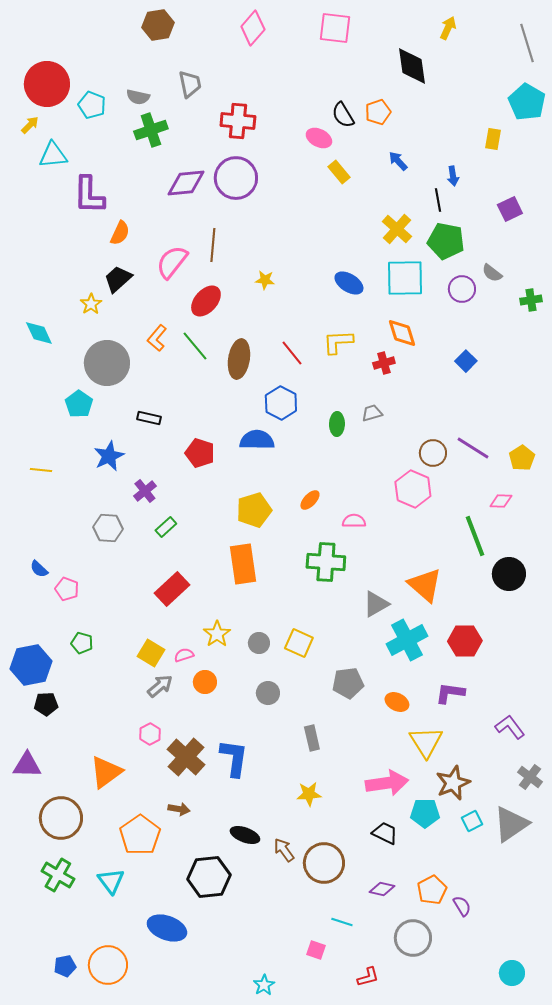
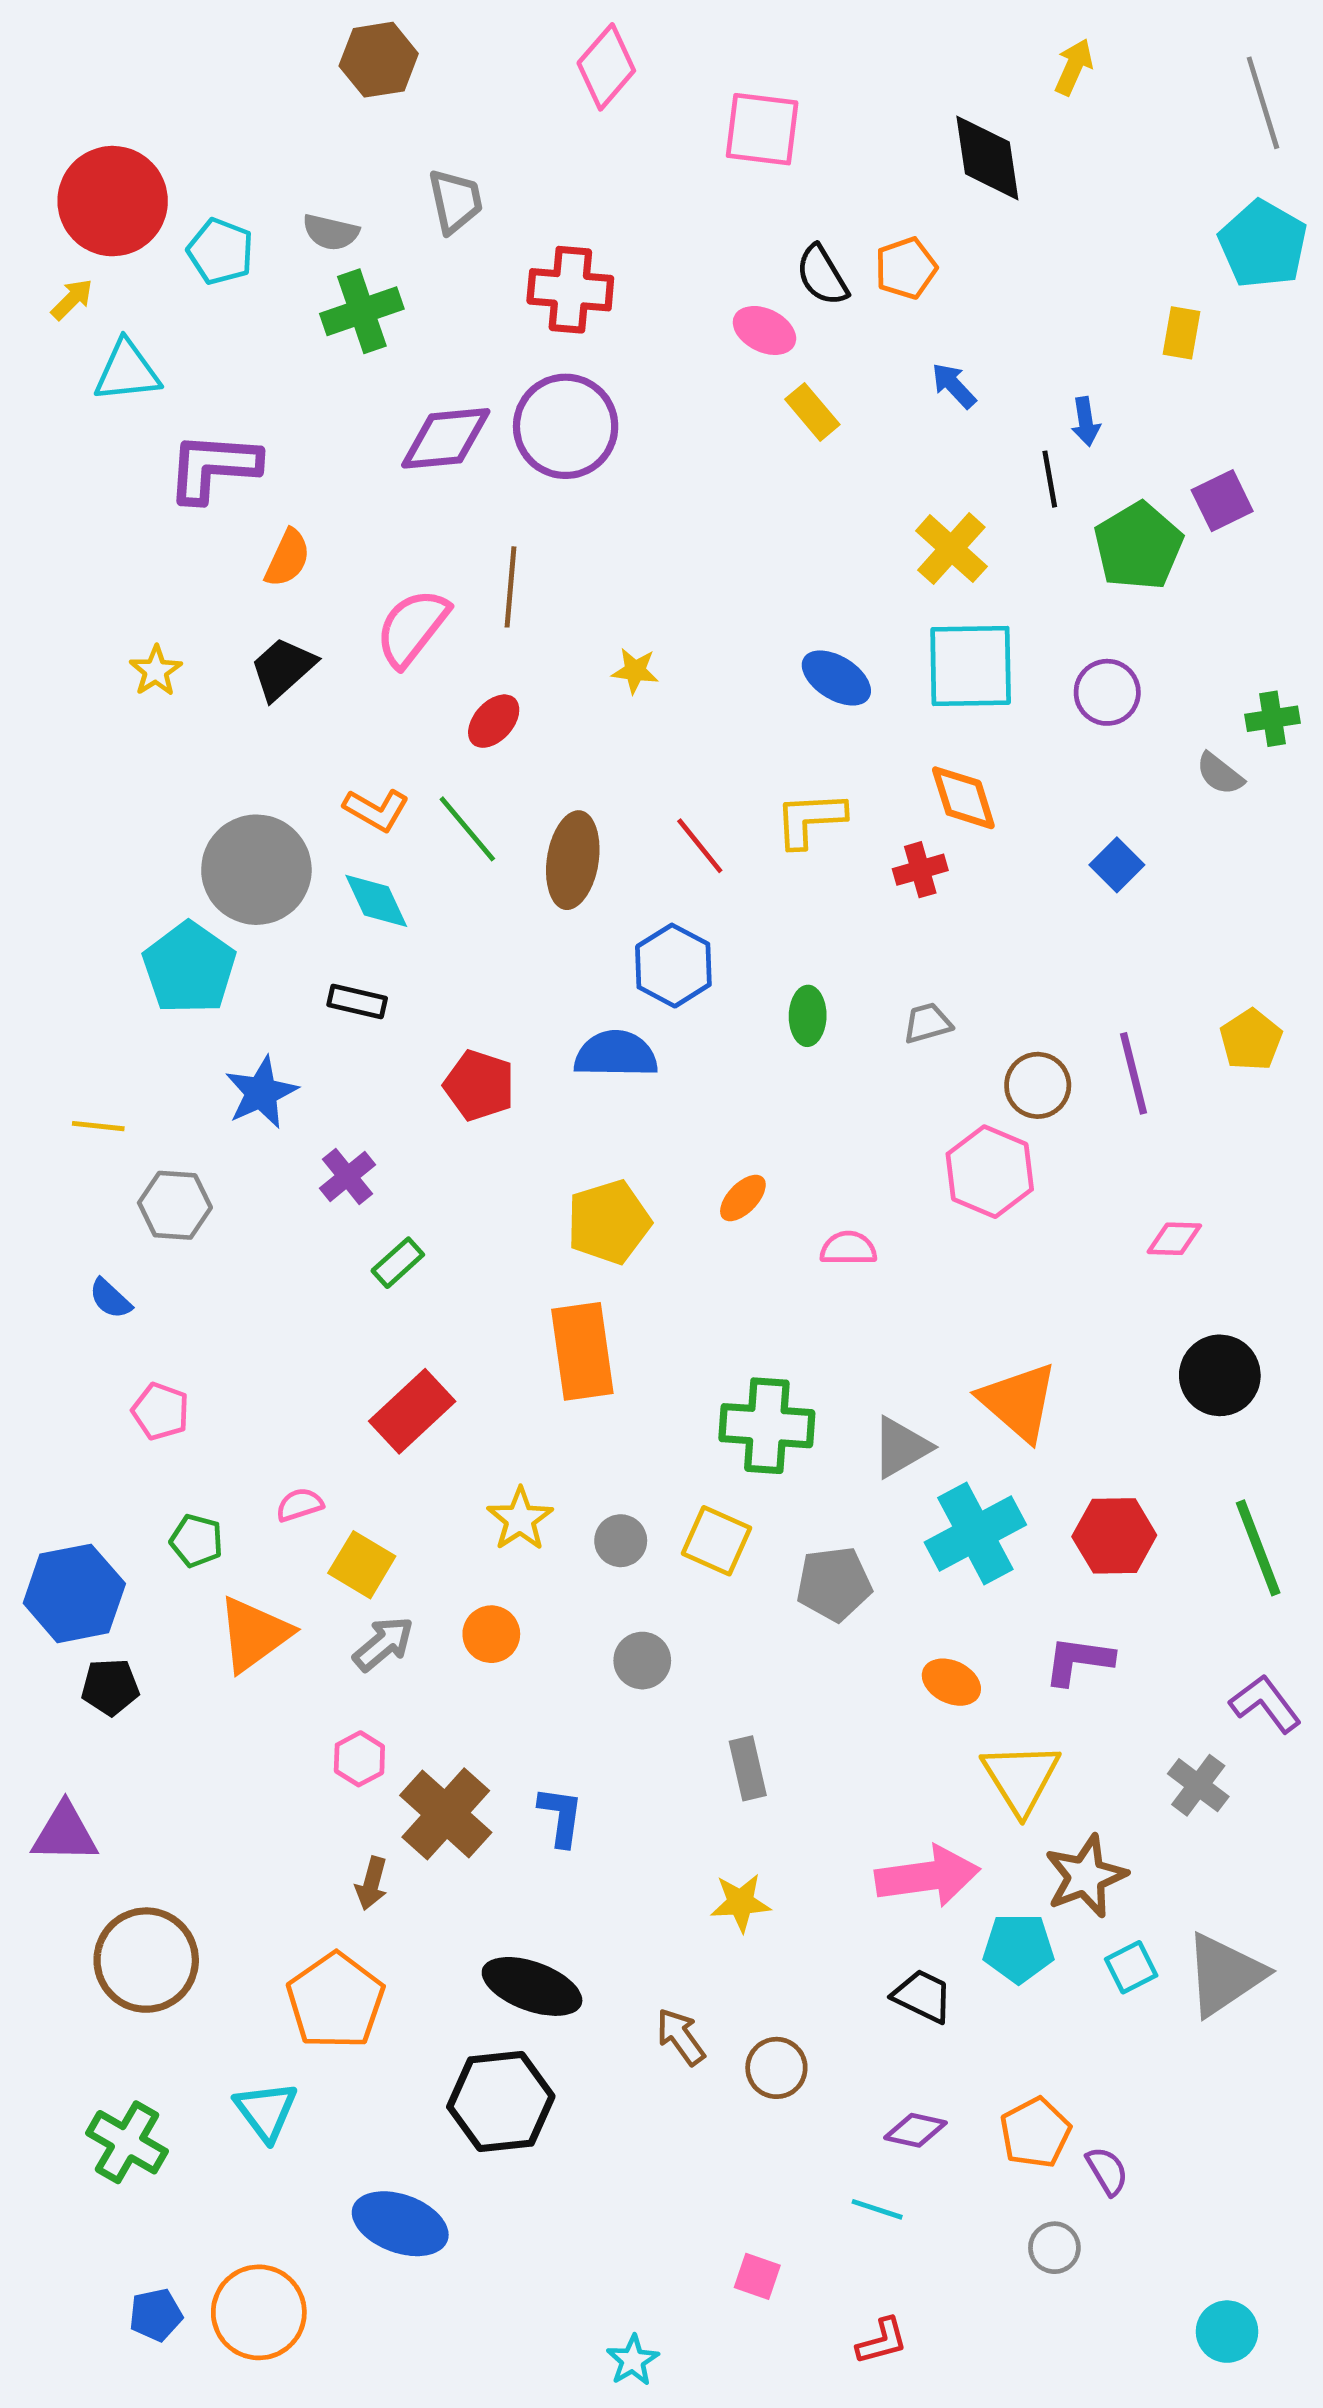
pink square: (335, 28) -> (762, 129), moved
purple L-shape: (89, 195) -> (213, 467), turned 93
green pentagon: (446, 241) -> (1138, 546), moved, turned 30
gray semicircle: (492, 273) -> (1220, 774), moved
red ellipse: (206, 301) -> (494, 721), size x0.7
yellow star: (91, 304) -> (156, 671), moved
cyan diamond: (39, 333) -> (376, 901), moved
orange L-shape: (157, 338) -> (376, 810), turned -100
cyan pentagon: (79, 404) -> (189, 968), size x1.4
gray trapezoid: (372, 413) -> (927, 1023), moved
purple line: (473, 448) -> (1134, 1073), turned 44
yellow pentagon: (522, 458) -> (1251, 1040), moved
pink diamond: (501, 501) -> (1174, 1239), moved
gray hexagon: (108, 528) -> (175, 1205), moved
green line: (475, 536) -> (1258, 1548), moved
green cross: (326, 562) -> (767, 1426), moved
blue semicircle: (39, 569) -> (110, 1299), moved
pink semicircle: (184, 655) -> (300, 1505), moved
gray pentagon: (348, 683) -> (834, 1584), moved
purple L-shape: (510, 727) -> (1265, 1704), moved
blue L-shape: (234, 758) -> (561, 1816), size x0.7
orange triangle: (106, 772) -> (254, 1634), moved
gray cross: (530, 777) -> (1198, 1785), moved
brown arrow: (179, 809) -> (371, 1883), moved, turned 95
black ellipse: (245, 835) -> (532, 1986), moved, size x1.4
brown circle: (324, 863) -> (776, 2068), size x0.6
green cross: (58, 875) -> (127, 2142), moved
cyan line: (342, 922) -> (877, 2209), moved
gray circle: (413, 938) -> (1054, 2248), moved, size x0.6

